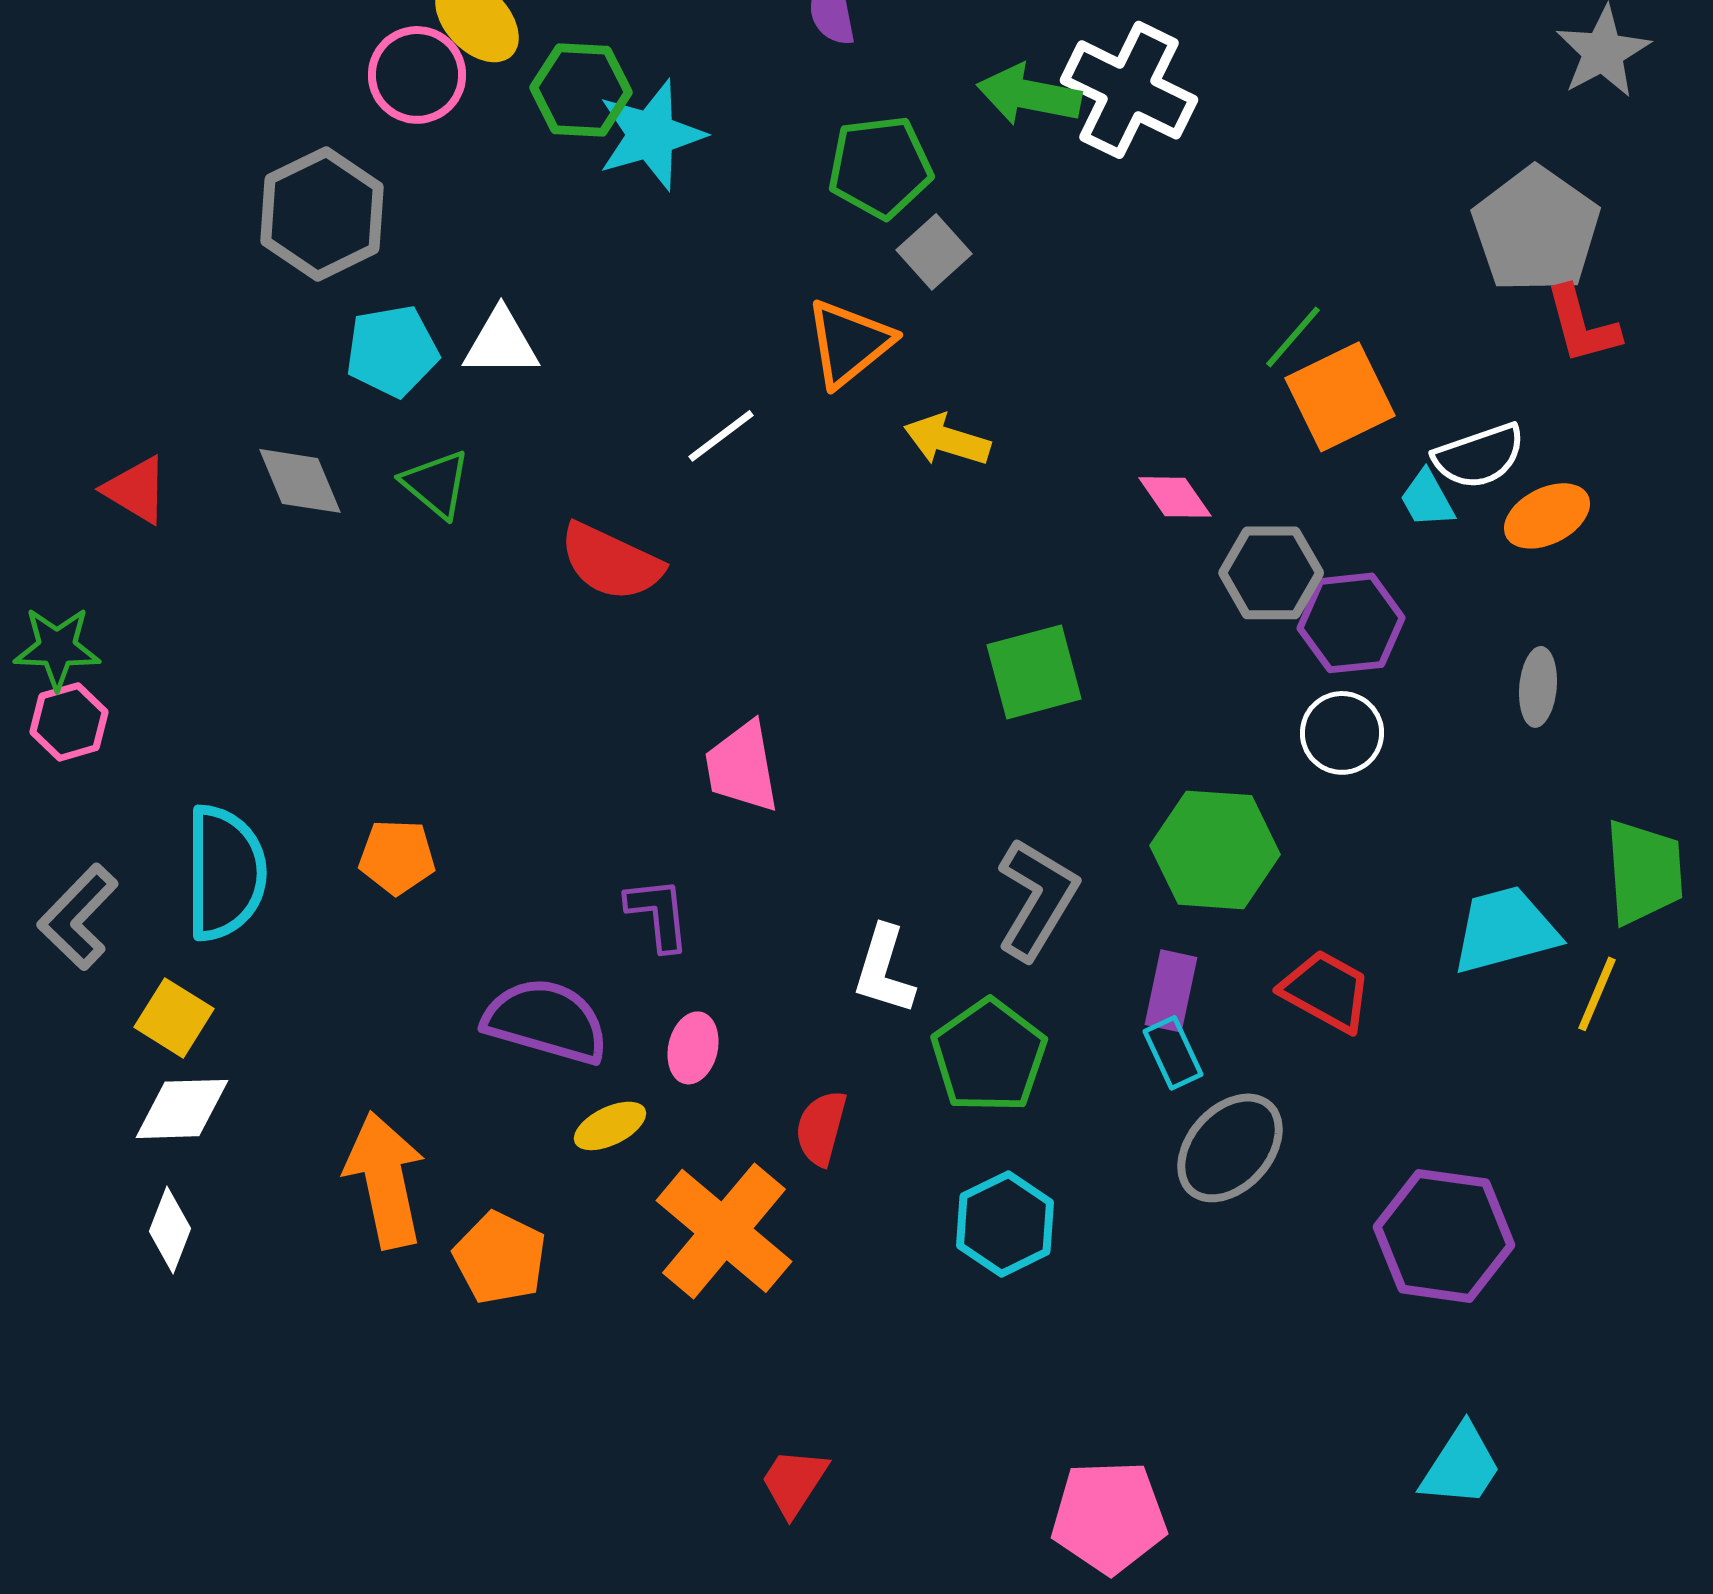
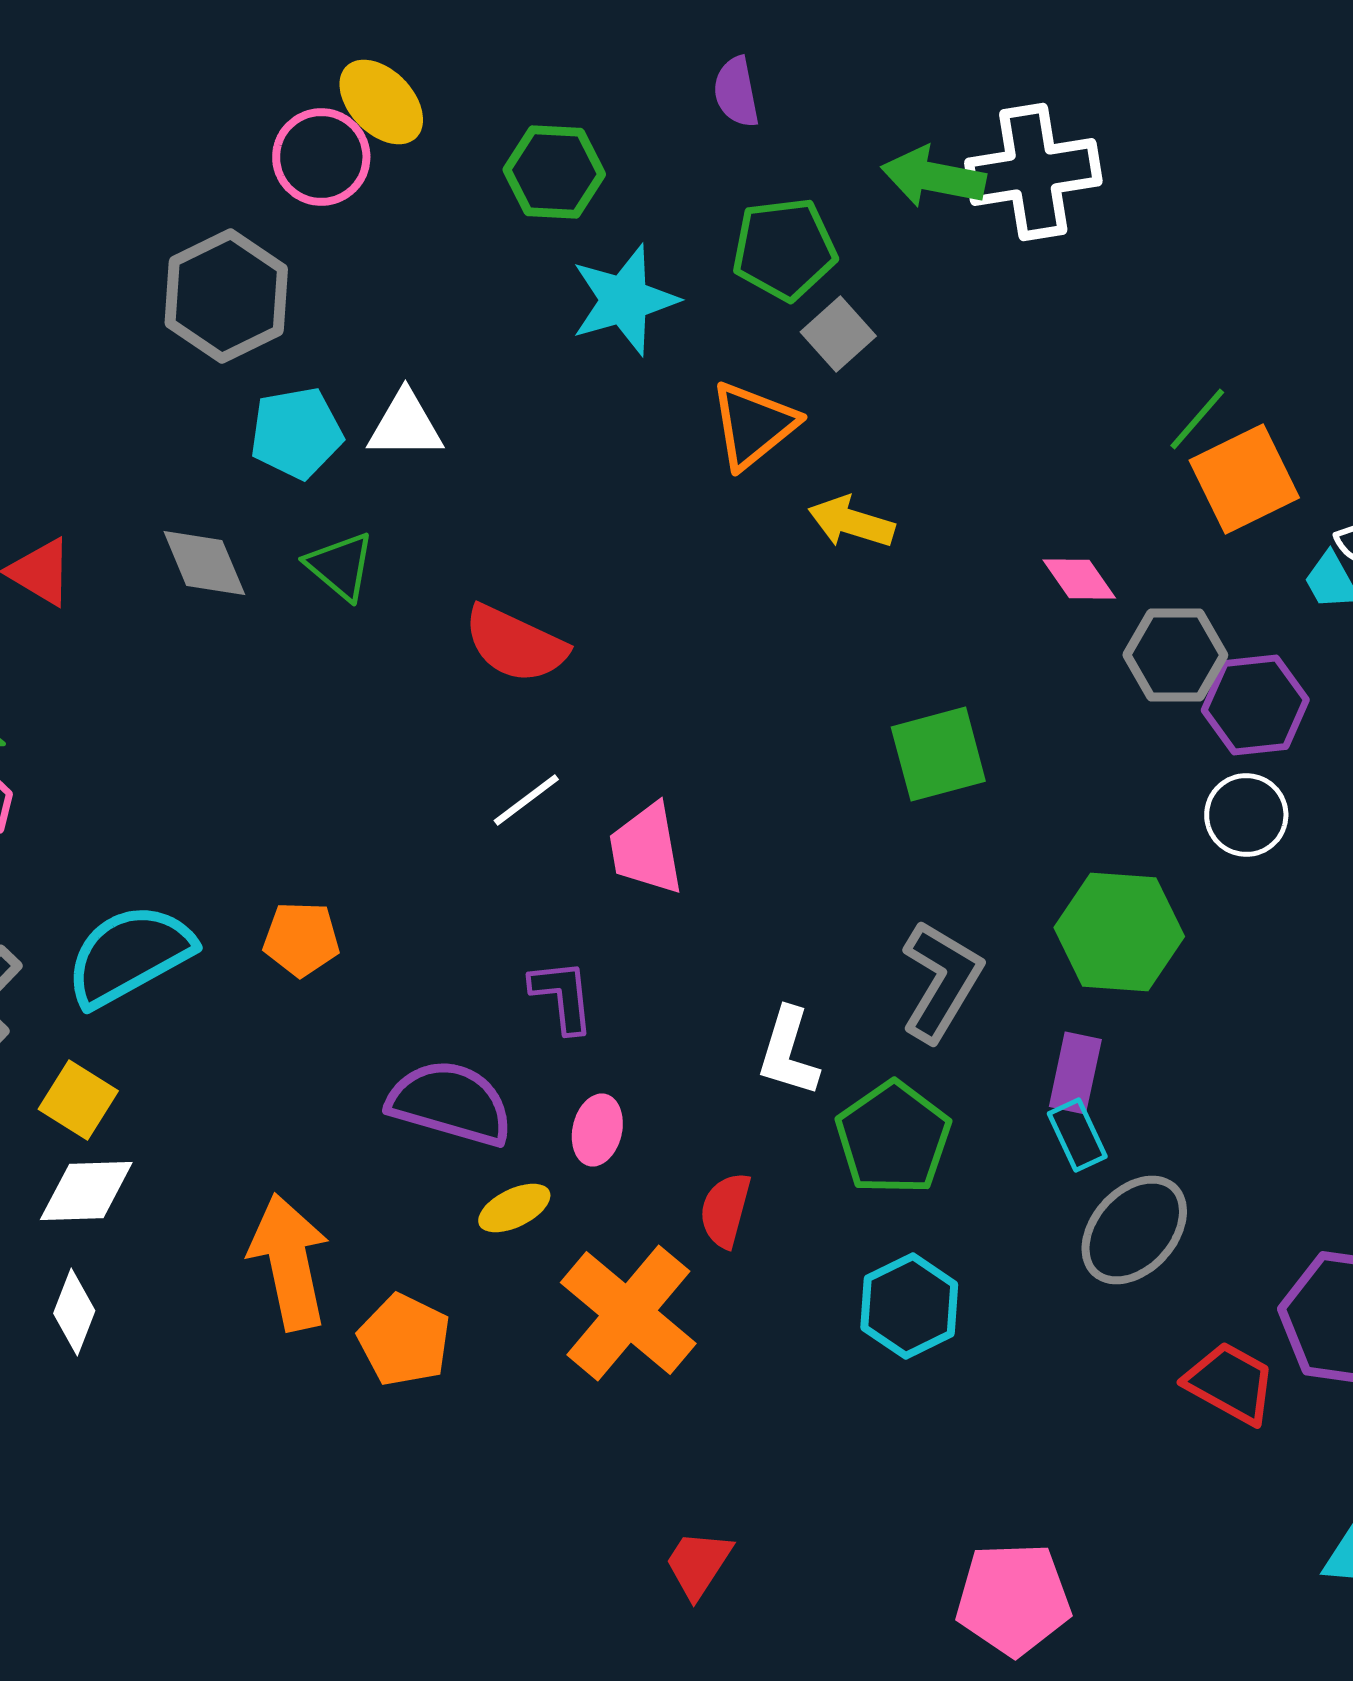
green hexagon: (581, 90) -> (554, 172), moved
white cross: (1129, 90) -> (1033, 172), turned -35
cyan star: (651, 135) -> (624, 300), moved
white line: (721, 436) -> (526, 800), moved
cyan semicircle: (225, 873) -> (129, 955), turned -119
red trapezoid: (1326, 991) -> (1230, 1383), moved

